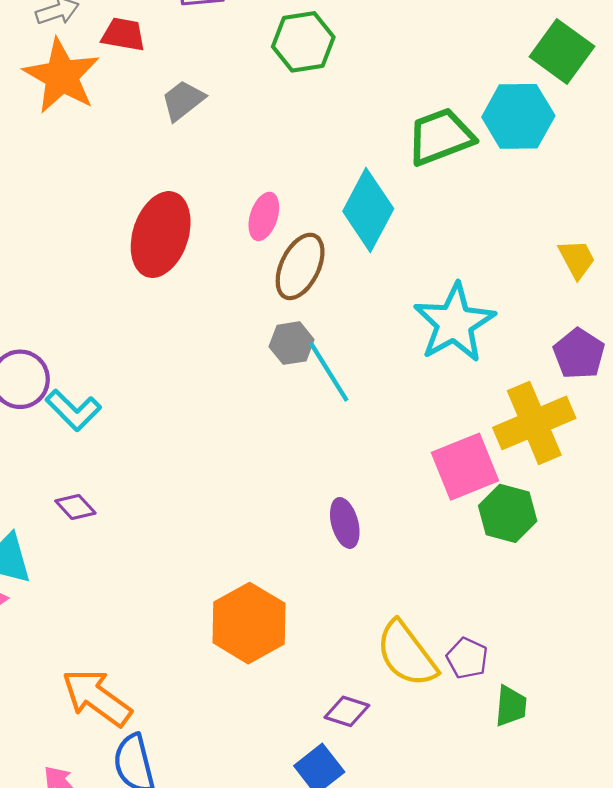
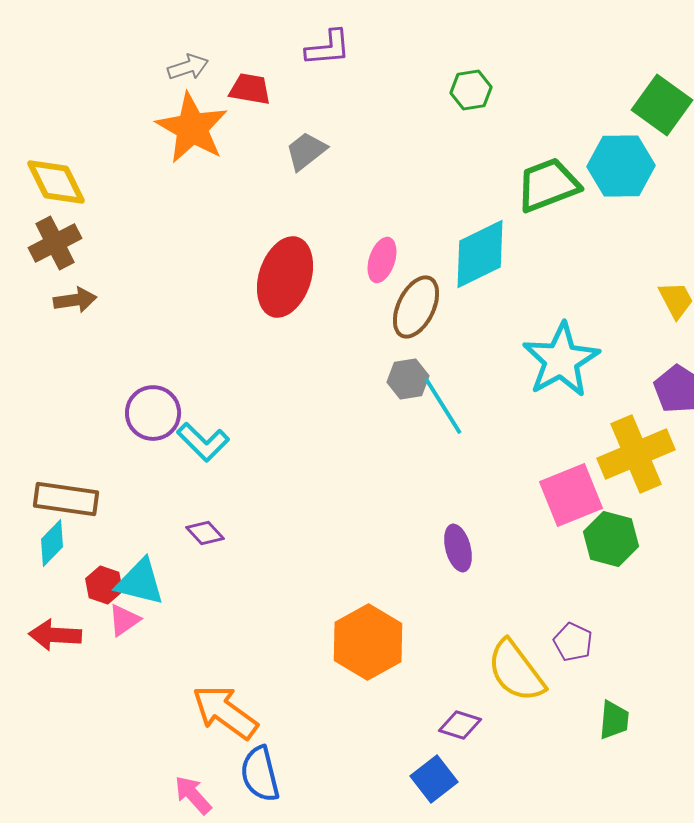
green hexagon: (303, 42) -> (471, 90), moved, size x0.7
cyan diamond: (368, 210) -> (480, 254), turned 36
purple pentagon: (467, 658) -> (573, 642), moved

